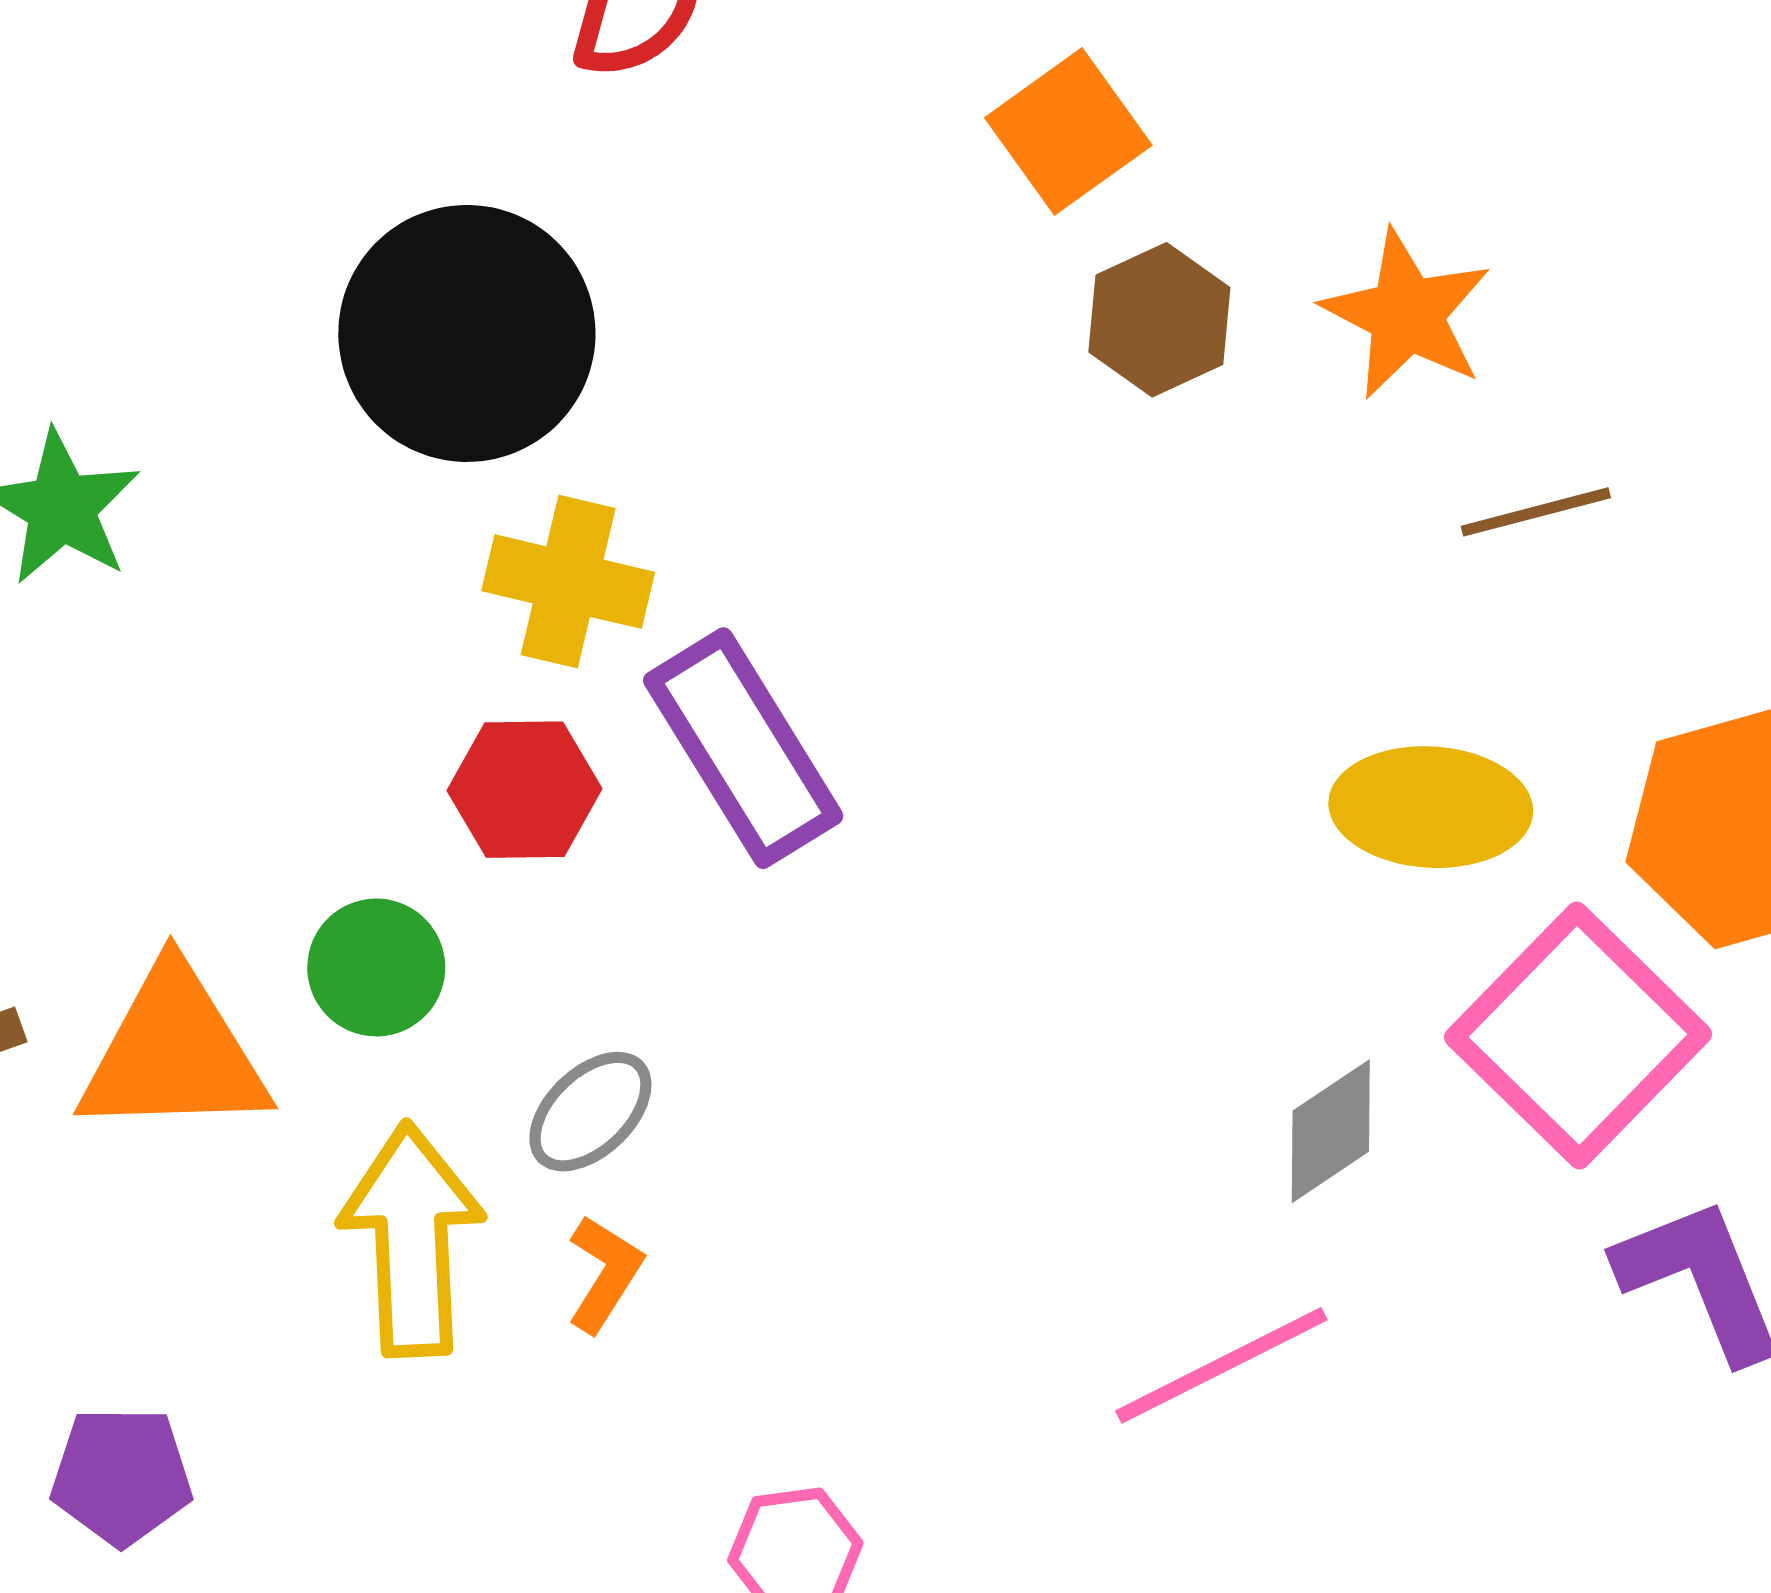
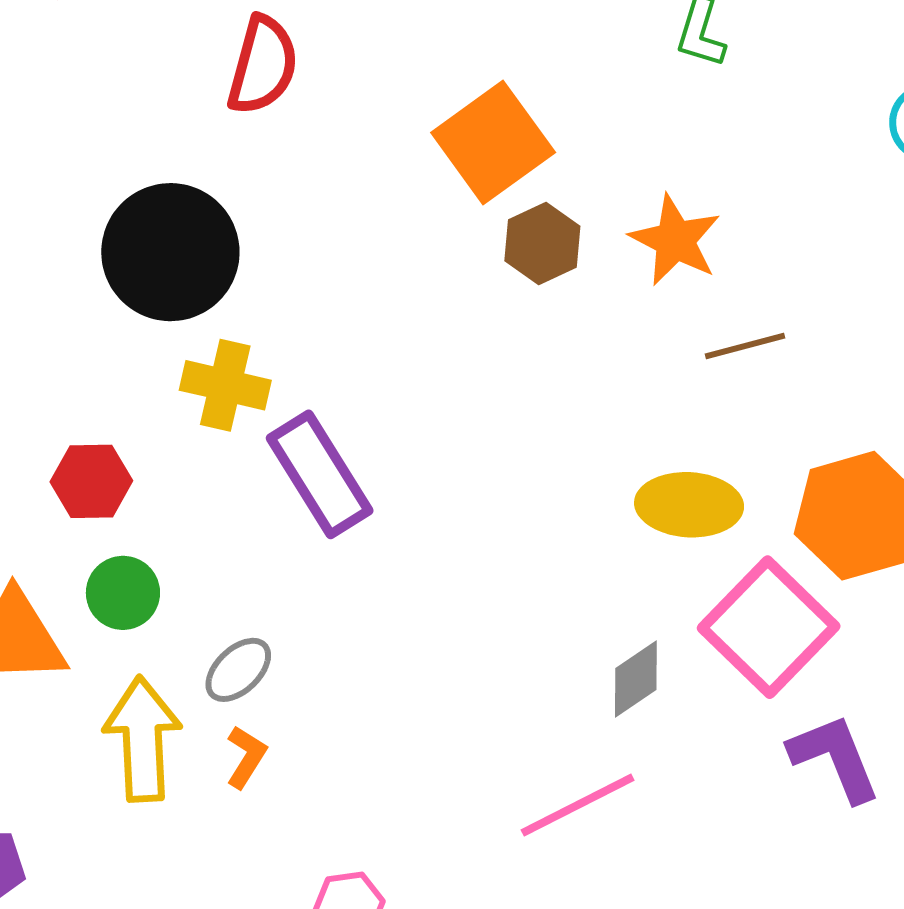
orange square: (1068, 131) -> (493, 143), size x1.4
red hexagon: (525, 790) -> (91, 481), moved

